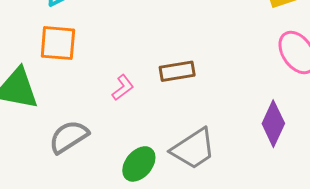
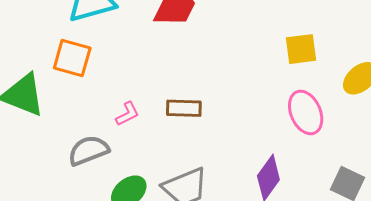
gray semicircle: (69, 137) -> (89, 150), moved

